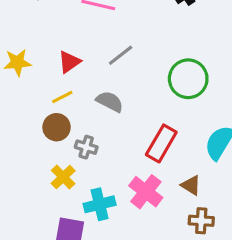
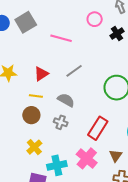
yellow line: (62, 97) -> (36, 96), turned 32
gray cross: (86, 147) -> (61, 122), moved
brown triangle: (191, 185) -> (116, 156), turned 32

